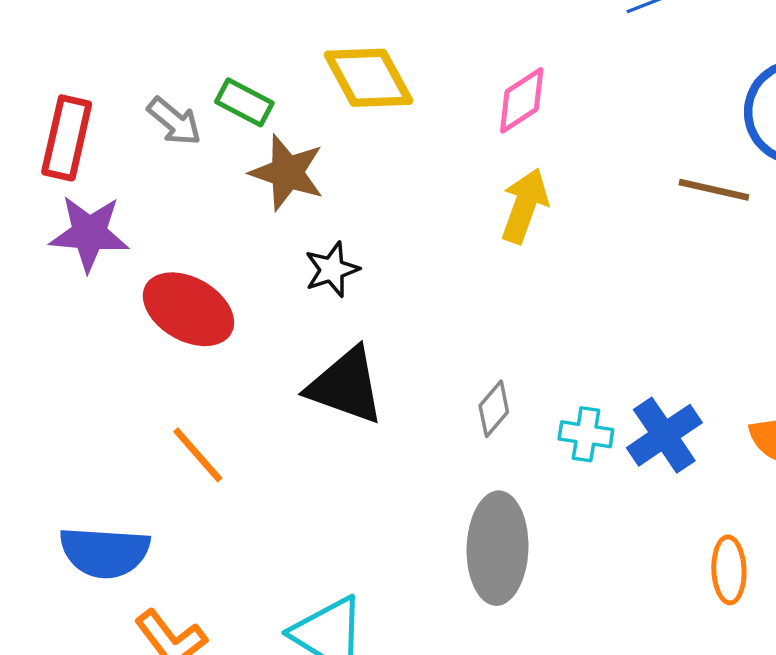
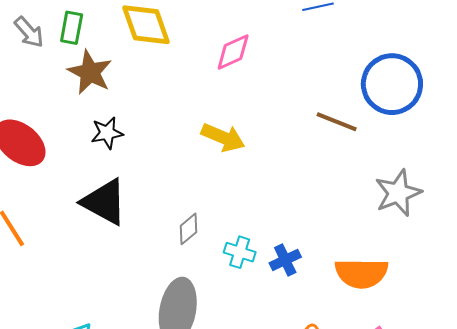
green rectangle: (244, 102) -> (72, 28), turned 64
yellow arrow: (525, 206) -> (223, 137), moved, turned 84
blue cross: (664, 435) -> (285, 260), size x0.7

